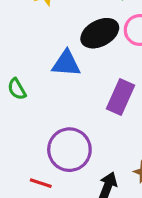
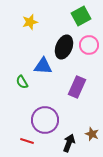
black ellipse: (100, 33) -> (64, 47), turned -40
green semicircle: (17, 89) -> (22, 82), moved

